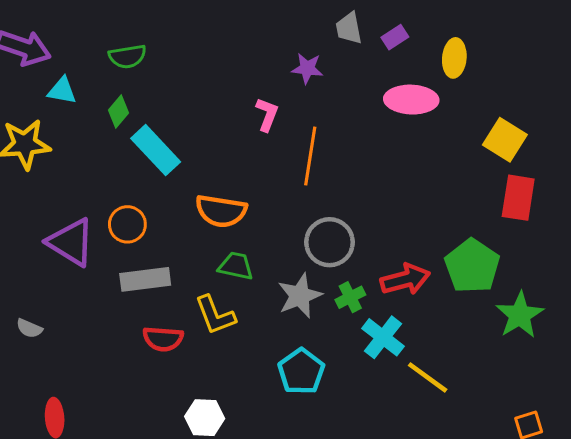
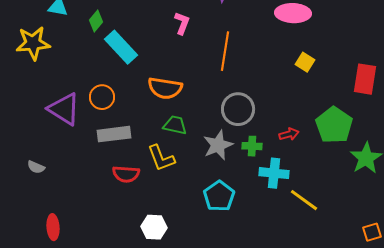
pink L-shape: (267, 114) -> (182, 23), moved
yellow square: (505, 140) -> (305, 62), moved, size x0.7
red arrow: (405, 279) -> (289, 134), size x0.6
green cross: (350, 297) -> (252, 146), turned 30
cyan cross: (383, 337) -> (274, 173), turned -32

